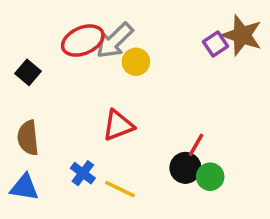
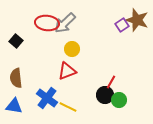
red ellipse: (83, 41) -> (47, 23), turned 30
yellow circle: (136, 62) -> (72, 49), moved
blue cross: (83, 173) -> (47, 98), size x1.5

